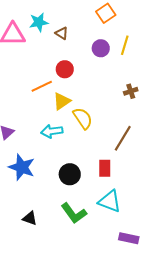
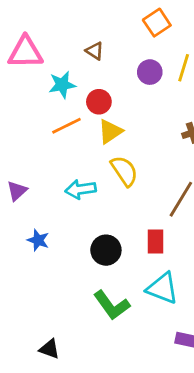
cyan star: (39, 22) -> (62, 85), moved
yellow triangle: (62, 101) -> (110, 131), moved
blue star: (22, 167) -> (38, 240), size x0.6
black triangle: (30, 218) -> (49, 349), moved

